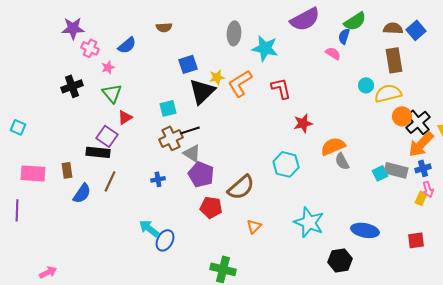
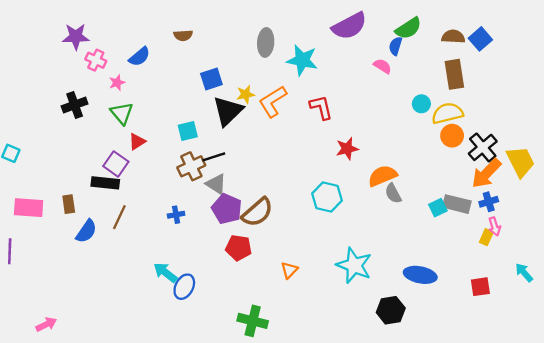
orange circle: (402, 116) -> (452, 136), moved
brown semicircle: (241, 187) -> (257, 212), moved

